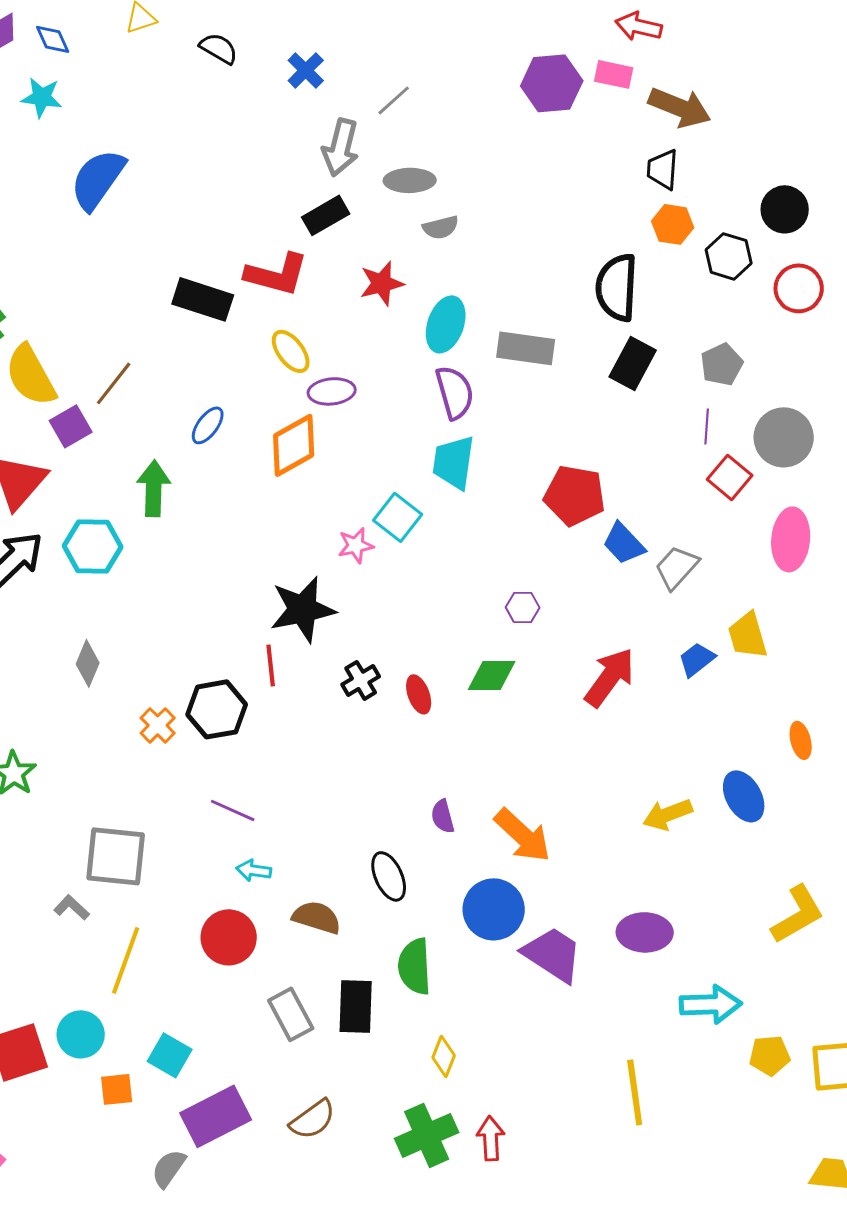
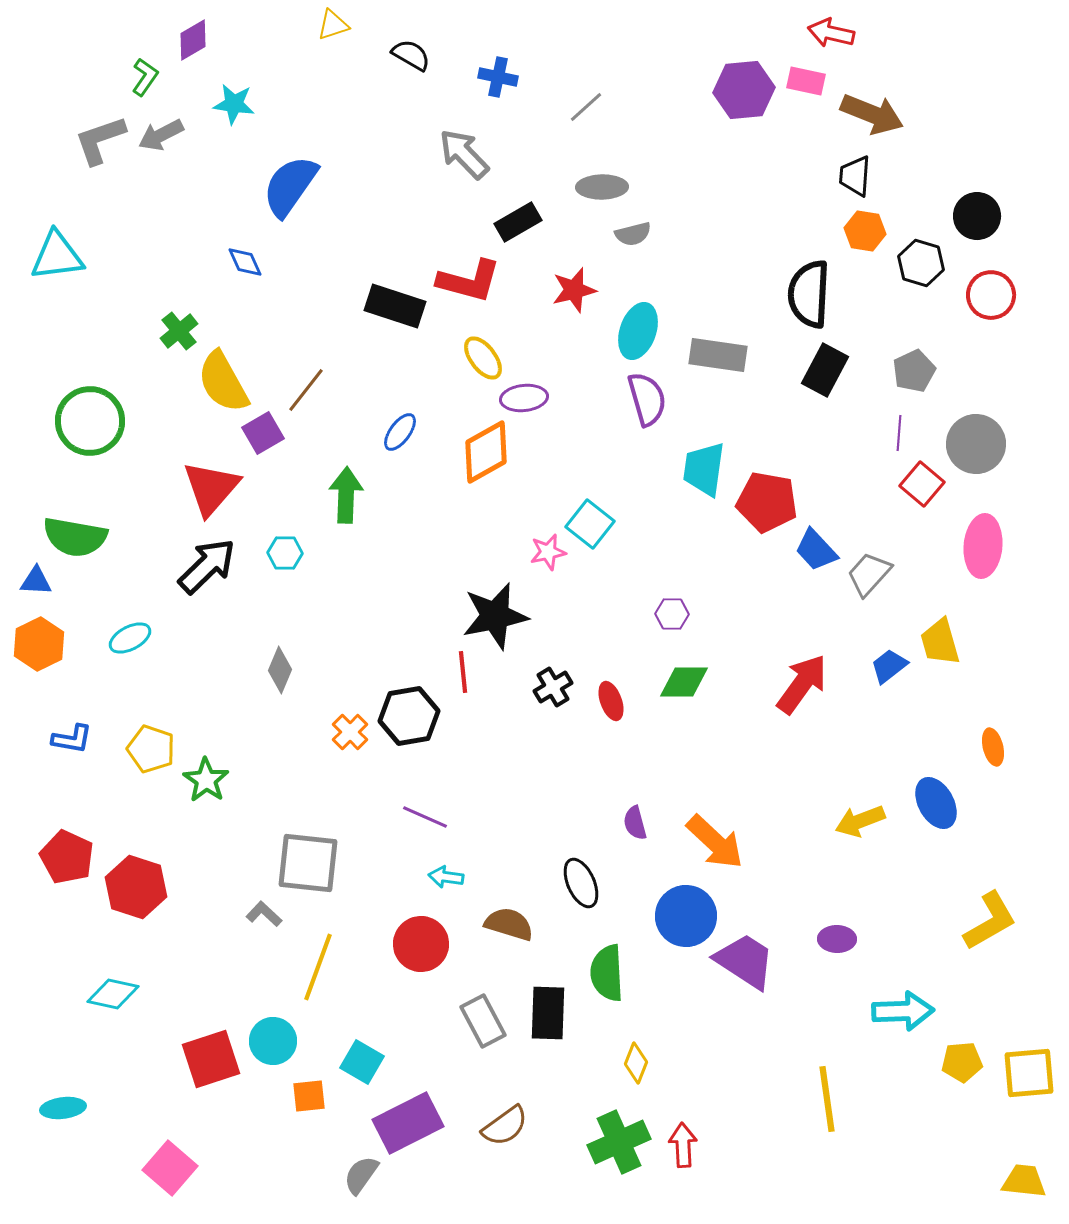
blue diamond: (53, 39) -> (245, 262), moved
blue cross: (306, 70) -> (498, 77), turned -33
gray arrow: (341, 147) -> (464, 154), moved, turned 122
cyan trapezoid: (454, 462) -> (704, 469), moved
cyan hexagon: (93, 546) -> (285, 553), size x0.6
purple hexagon: (523, 607) -> (672, 614), moved
purple ellipse: (645, 932) -> (837, 939), size x0.7

